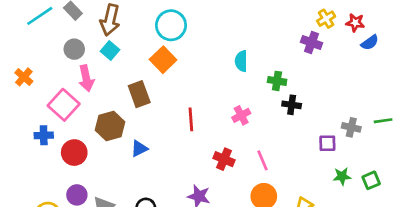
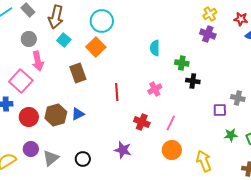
yellow cross: (326, 19) -> (210, 14), moved
cyan square: (110, 50) -> (64, 40), moved
brown hexagon: (110, 126) -> (56, 115), moved
pink line: (262, 160) -> (171, 123), turned 49

